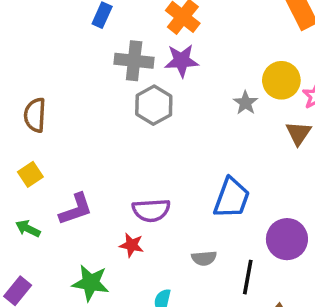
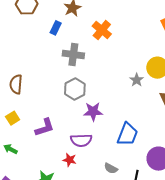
purple star: (182, 61) -> (93, 112), moved
gray hexagon: (154, 105) -> (75, 89), moved
purple L-shape: (76, 209) -> (45, 127), moved
gray semicircle: (204, 258) -> (111, 168), turned 32

